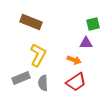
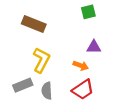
green square: (93, 24) -> (88, 12), moved

